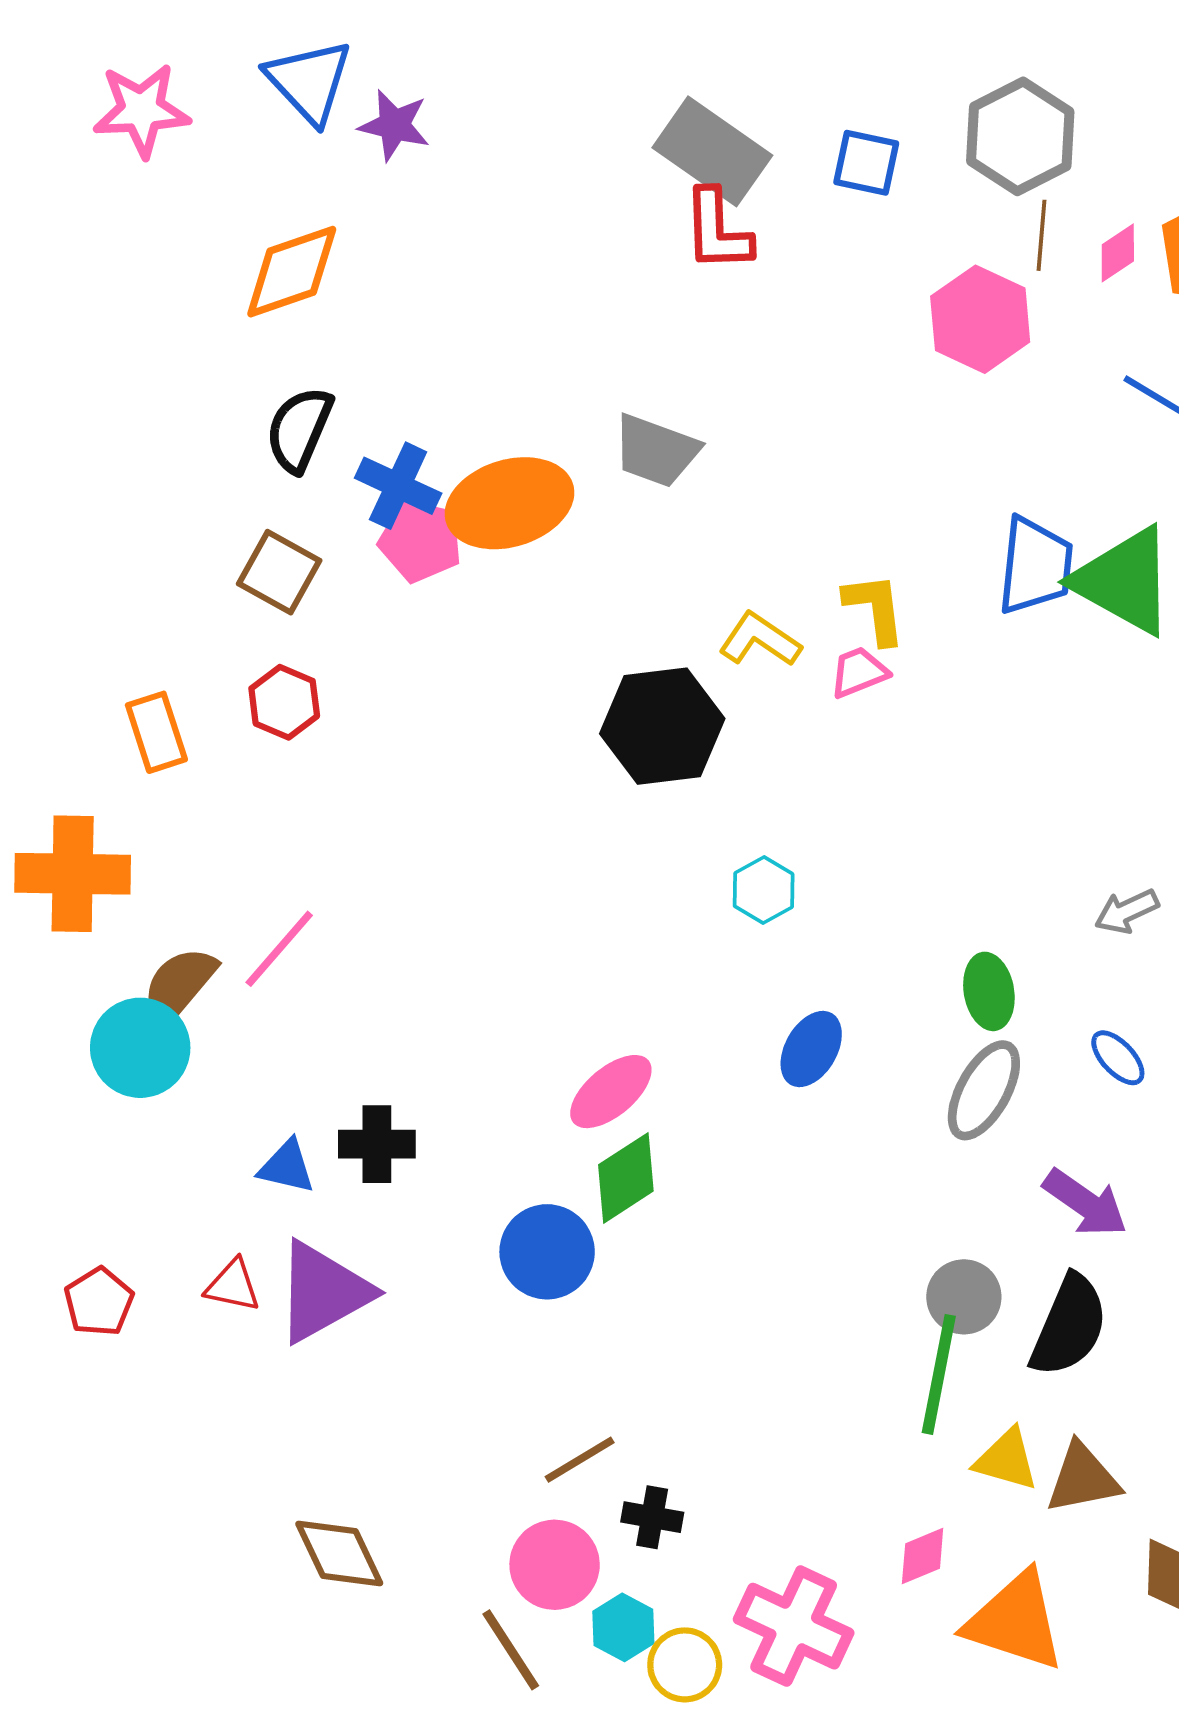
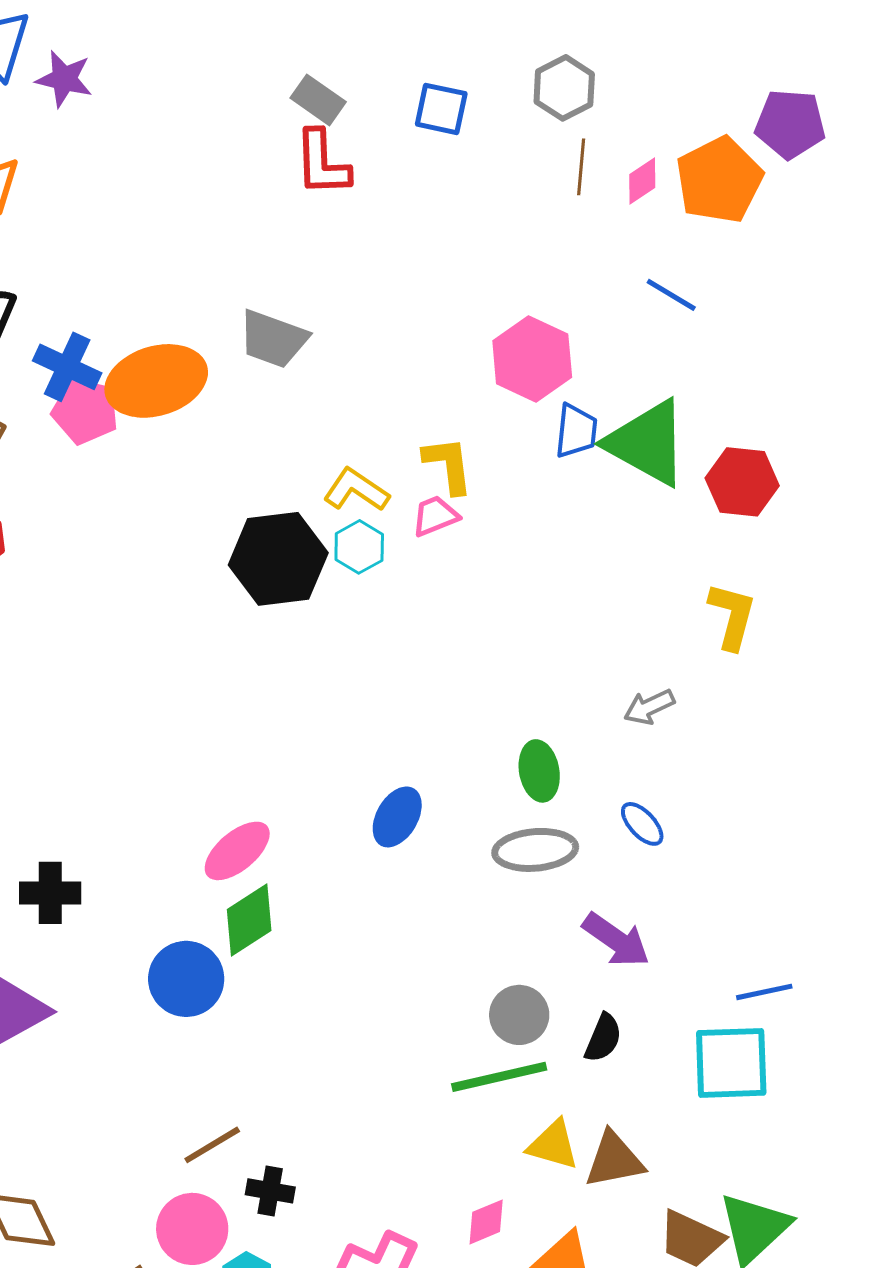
gray hexagon: (1020, 136) -> (564, 88), size x0.7
gray rectangle: (712, 151) -> (318, 100), size x0.6
pink hexagon: (980, 319) -> (532, 359), moved
blue trapezoid: (1035, 566) -> (576, 431), size x0.7
cyan hexagon: (764, 890) -> (359, 547), moved
gray ellipse: (984, 1090) -> (535, 850), turned 56
black semicircle: (1069, 1326) -> (603, 1038), size x0.6
green line: (939, 1374) -> (499, 1077), turned 66

